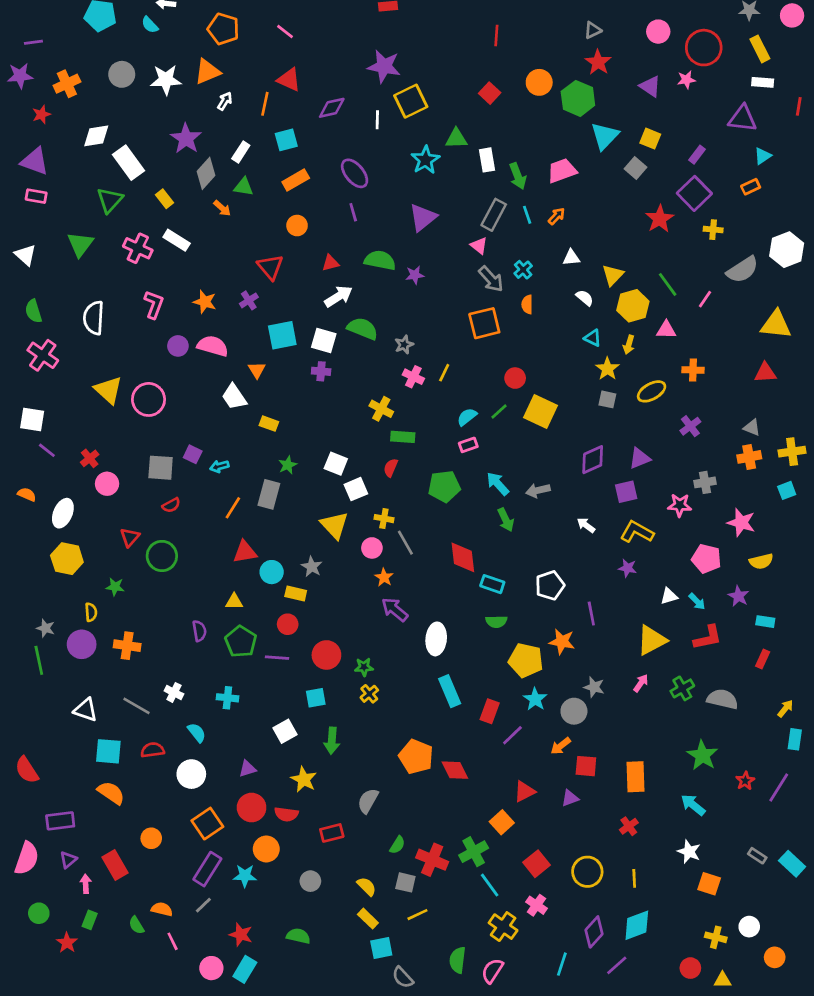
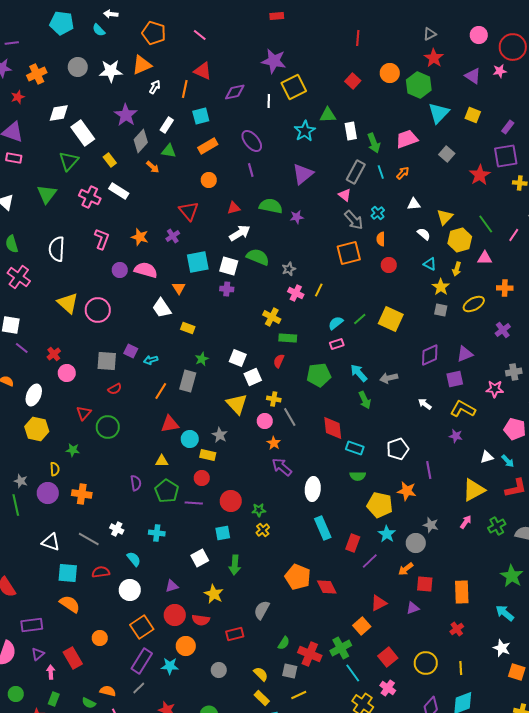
gray square: (635, 168) -> (447, 154), moved
purple square: (694, 193) -> (506, 156), turned 35
red circle: (515, 378) -> (389, 265), moved
green semicircle: (136, 925) -> (89, 703), turned -32

